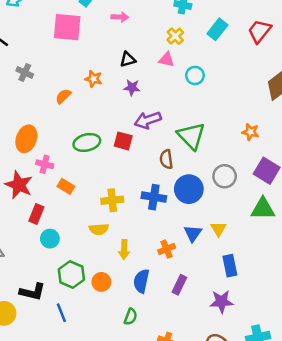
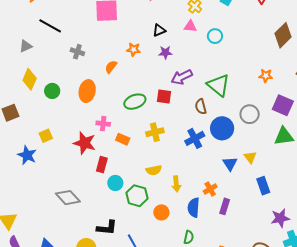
orange ellipse: (26, 139) -> (87, 91), moved
blue cross: (154, 197) -> (195, 138), turned -30
yellow cross: (112, 200) -> (155, 132), moved
orange cross: (167, 249) -> (210, 189), moved
green hexagon: (71, 275) -> (137, 196), moved
purple star: (221, 302) -> (280, 218), moved

